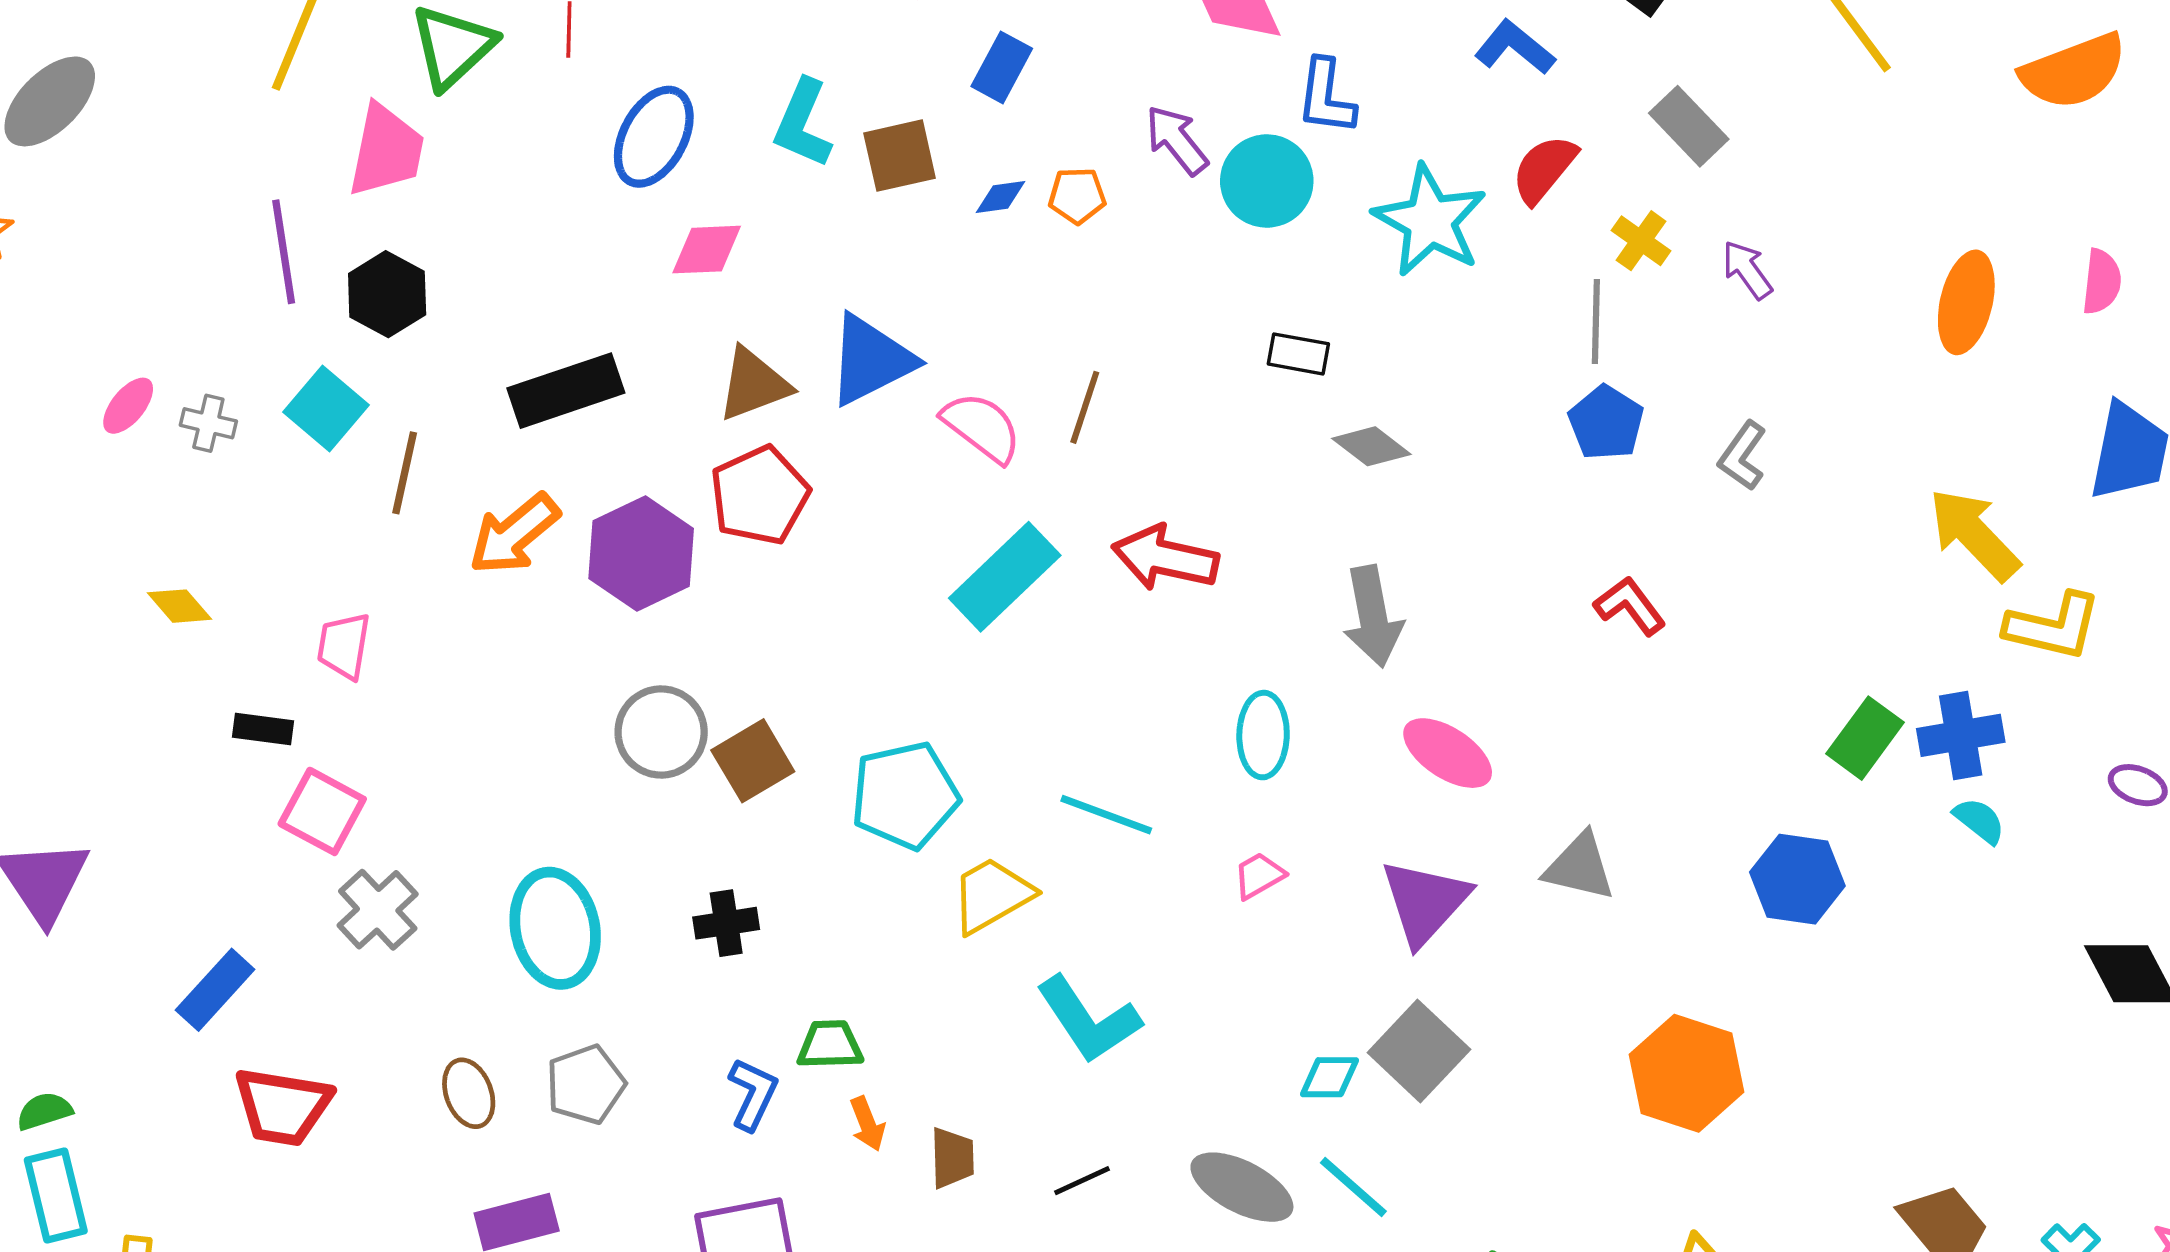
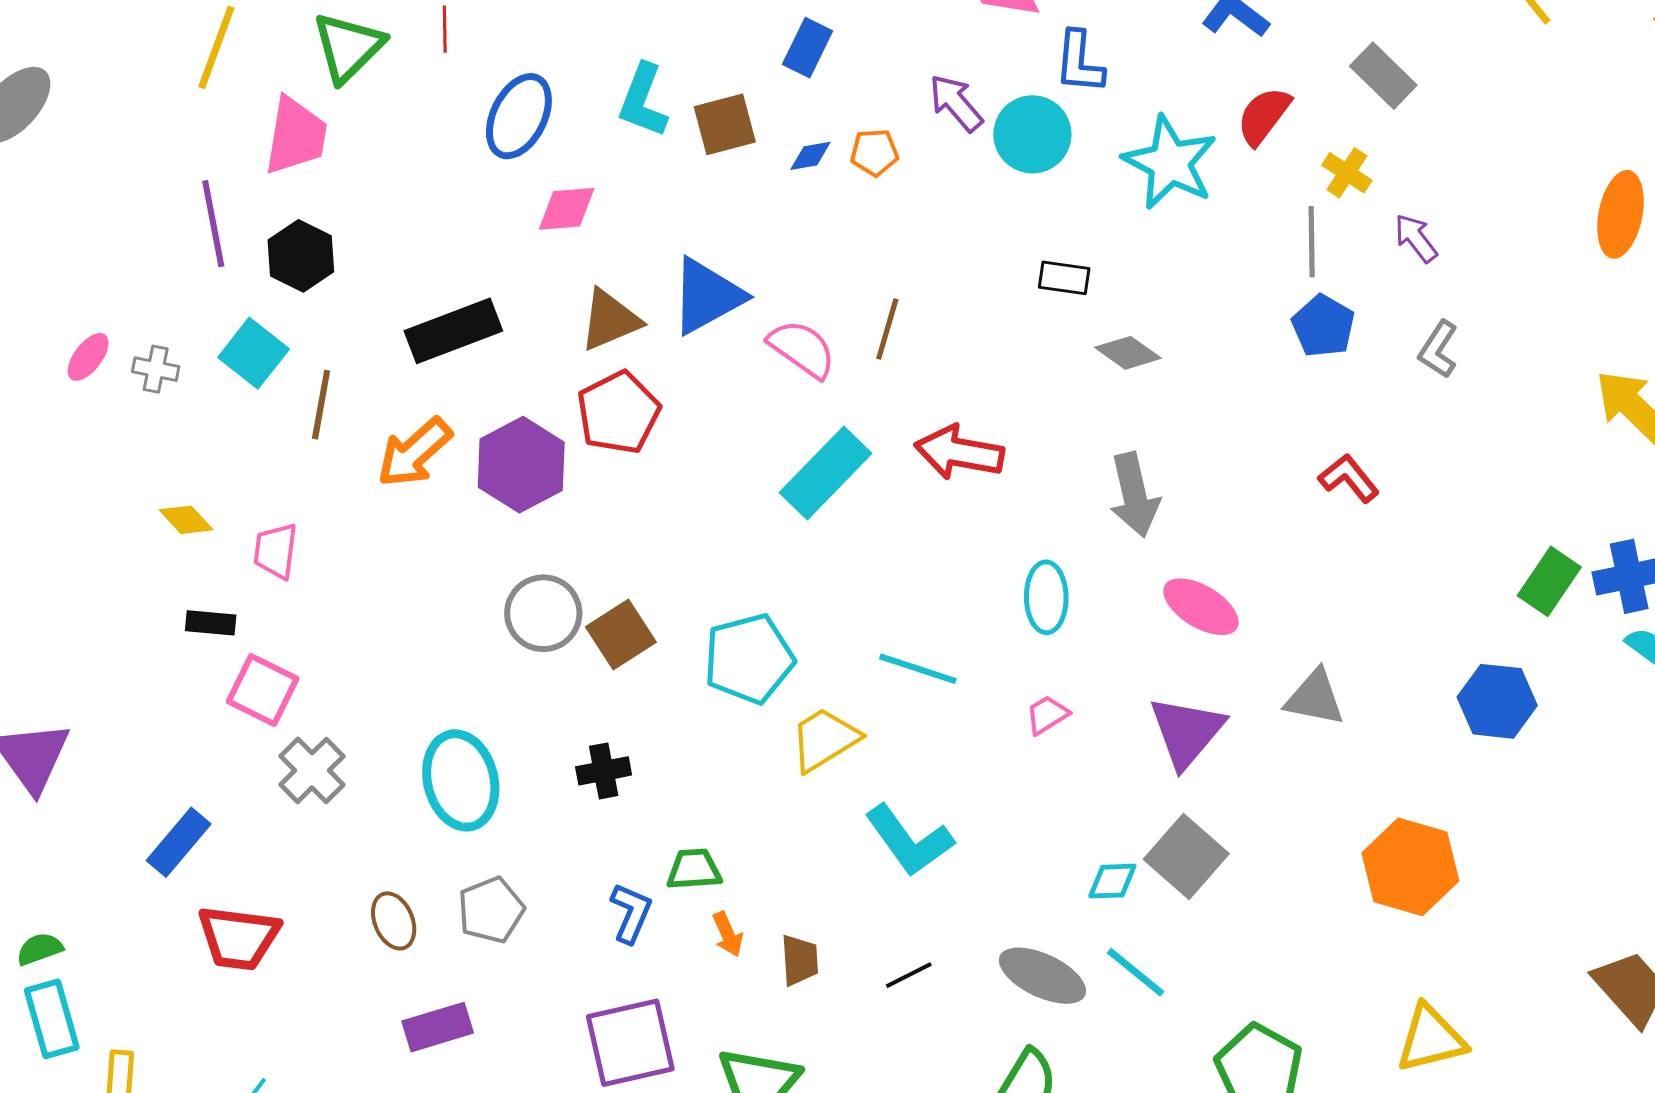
purple arrow: (1747, 270) -> (1416, 238), moved
yellow diamond: (179, 606) -> (186, 520), moved

